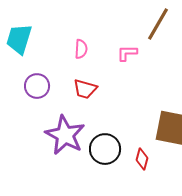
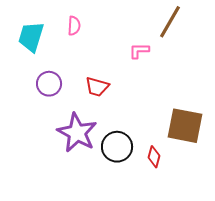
pink semicircle: (81, 49) -> (74, 26), moved

